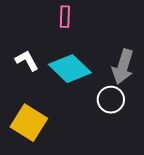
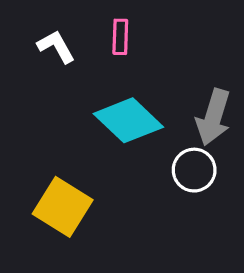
white L-shape: (27, 61) -> (56, 47), moved

